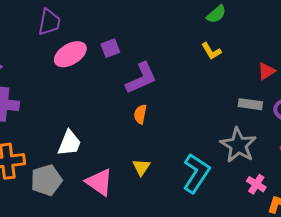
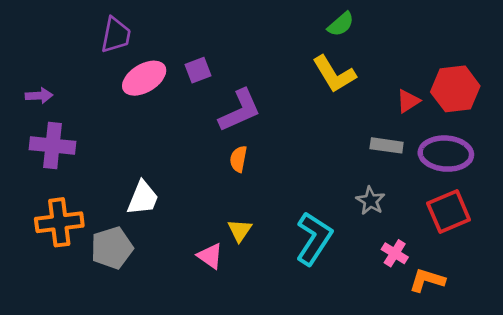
yellow L-shape: (211, 51) -> (334, 74), size x1.6
gray star: (238, 145) -> (370, 201), size x0.6
pink triangle: (99, 182) -> (210, 256), moved, size x0.7

